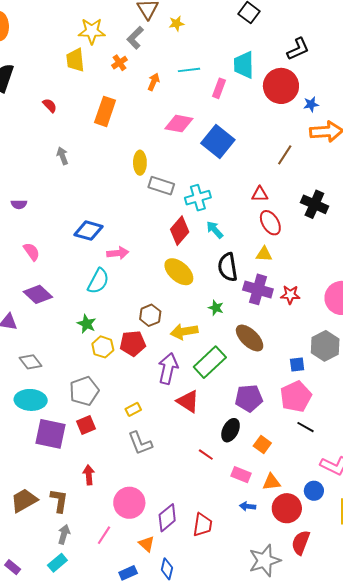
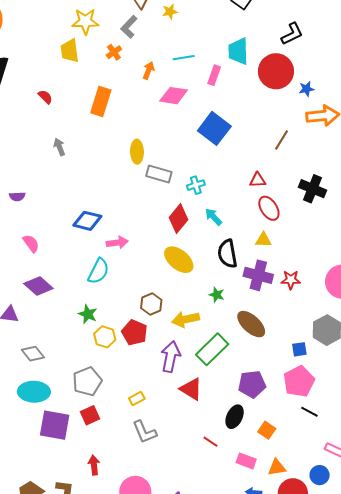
pink diamond: (179, 124) -> (174, 96), moved
cyan cross: (198, 198) -> (196, 185), size x0.7
red pentagon: (133, 343) -> (134, 332), turned 30

